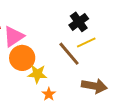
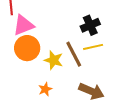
yellow star: (37, 74) -> (54, 60), moved

